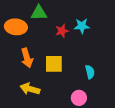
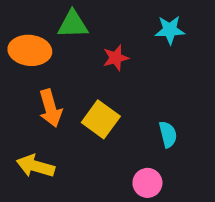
cyan star: (82, 26) -> (170, 30), moved
yellow square: (54, 64) -> (101, 119), turned 36
yellow arrow: (30, 89) -> (35, 166), moved

